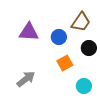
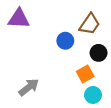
purple triangle: (29, 32) -> (19, 19), moved
orange square: (65, 63) -> (85, 74), moved

